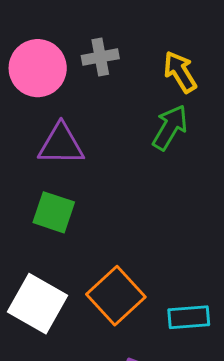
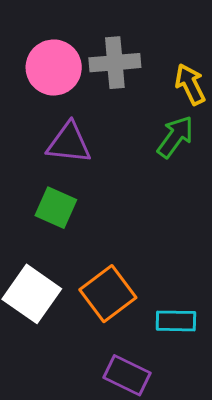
gray cross: (100, 57) -> (115, 63), size x1.4

